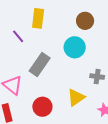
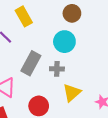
yellow rectangle: (38, 18) -> (24, 16), turned -30
gray cross: (97, 77) -> (57, 69), moved

